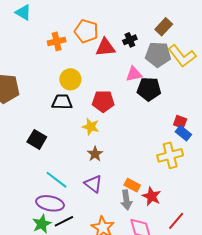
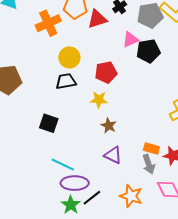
orange cross: (57, 41) -> (48, 23), size x1.4
cyan line: (56, 180) -> (63, 165), moved

